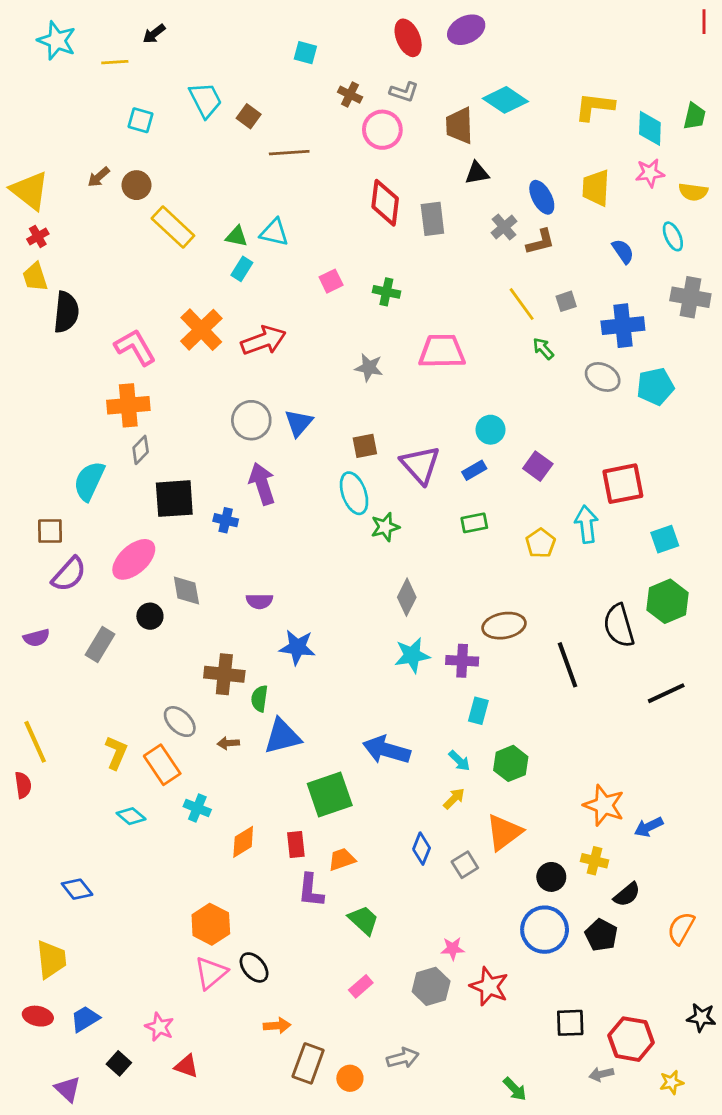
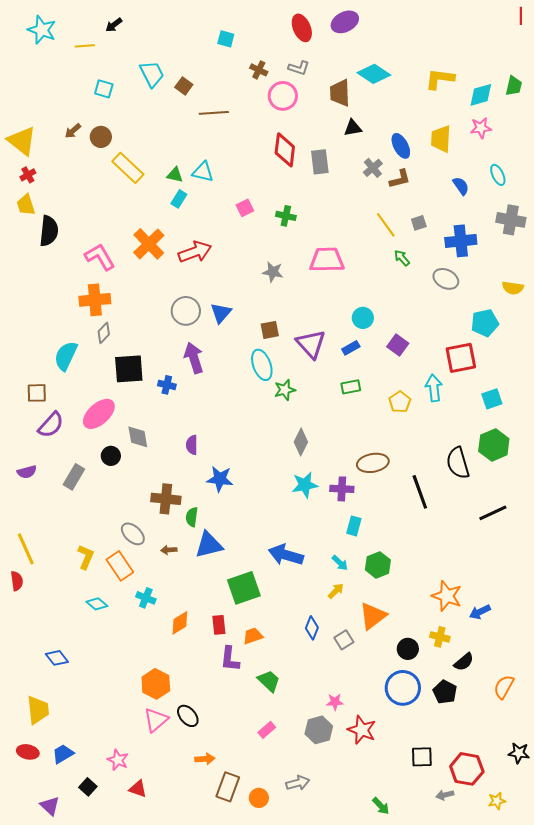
cyan diamond: (650, 128) -> (481, 95), turned 72
yellow semicircle: (693, 192) -> (513, 288), moved
cyan pentagon: (655, 386) -> (485, 323), moved
purple semicircle: (259, 601) -> (192, 445), turned 90

